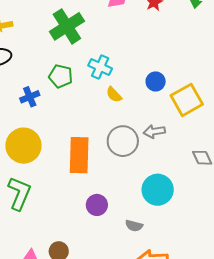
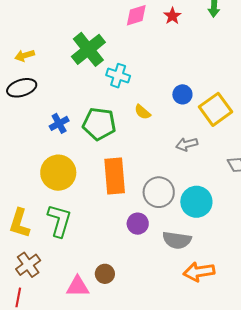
cyan cross: (100, 67) -> (118, 76), moved
green pentagon: (61, 76) -> (99, 124), moved, size x1.4
gray circle: (123, 141) -> (159, 192), moved
gray semicircle: (134, 226) -> (177, 240), size x1.6

